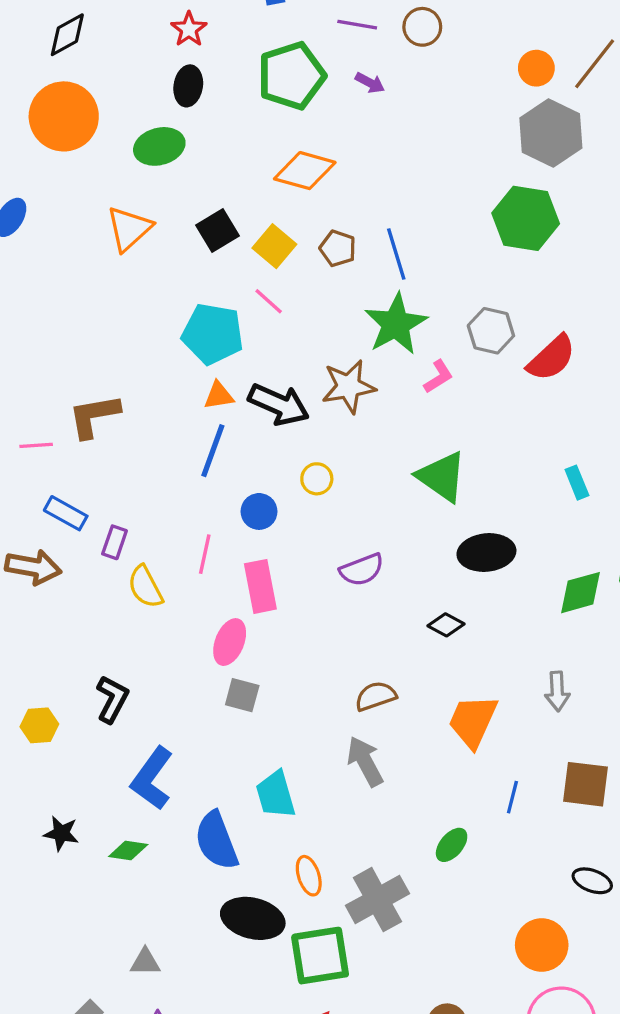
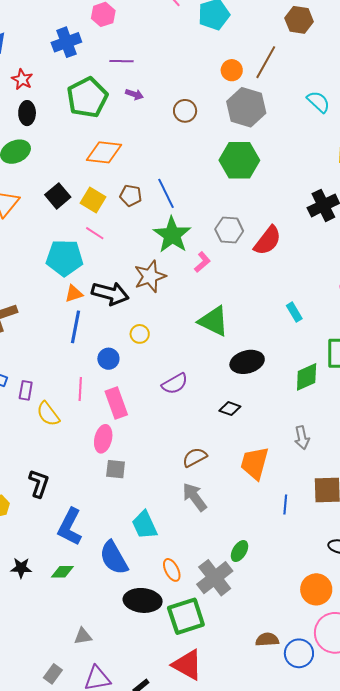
brown circle: (422, 27) -> (185, 111), moved
green ellipse: (452, 845) -> (240, 551), moved

